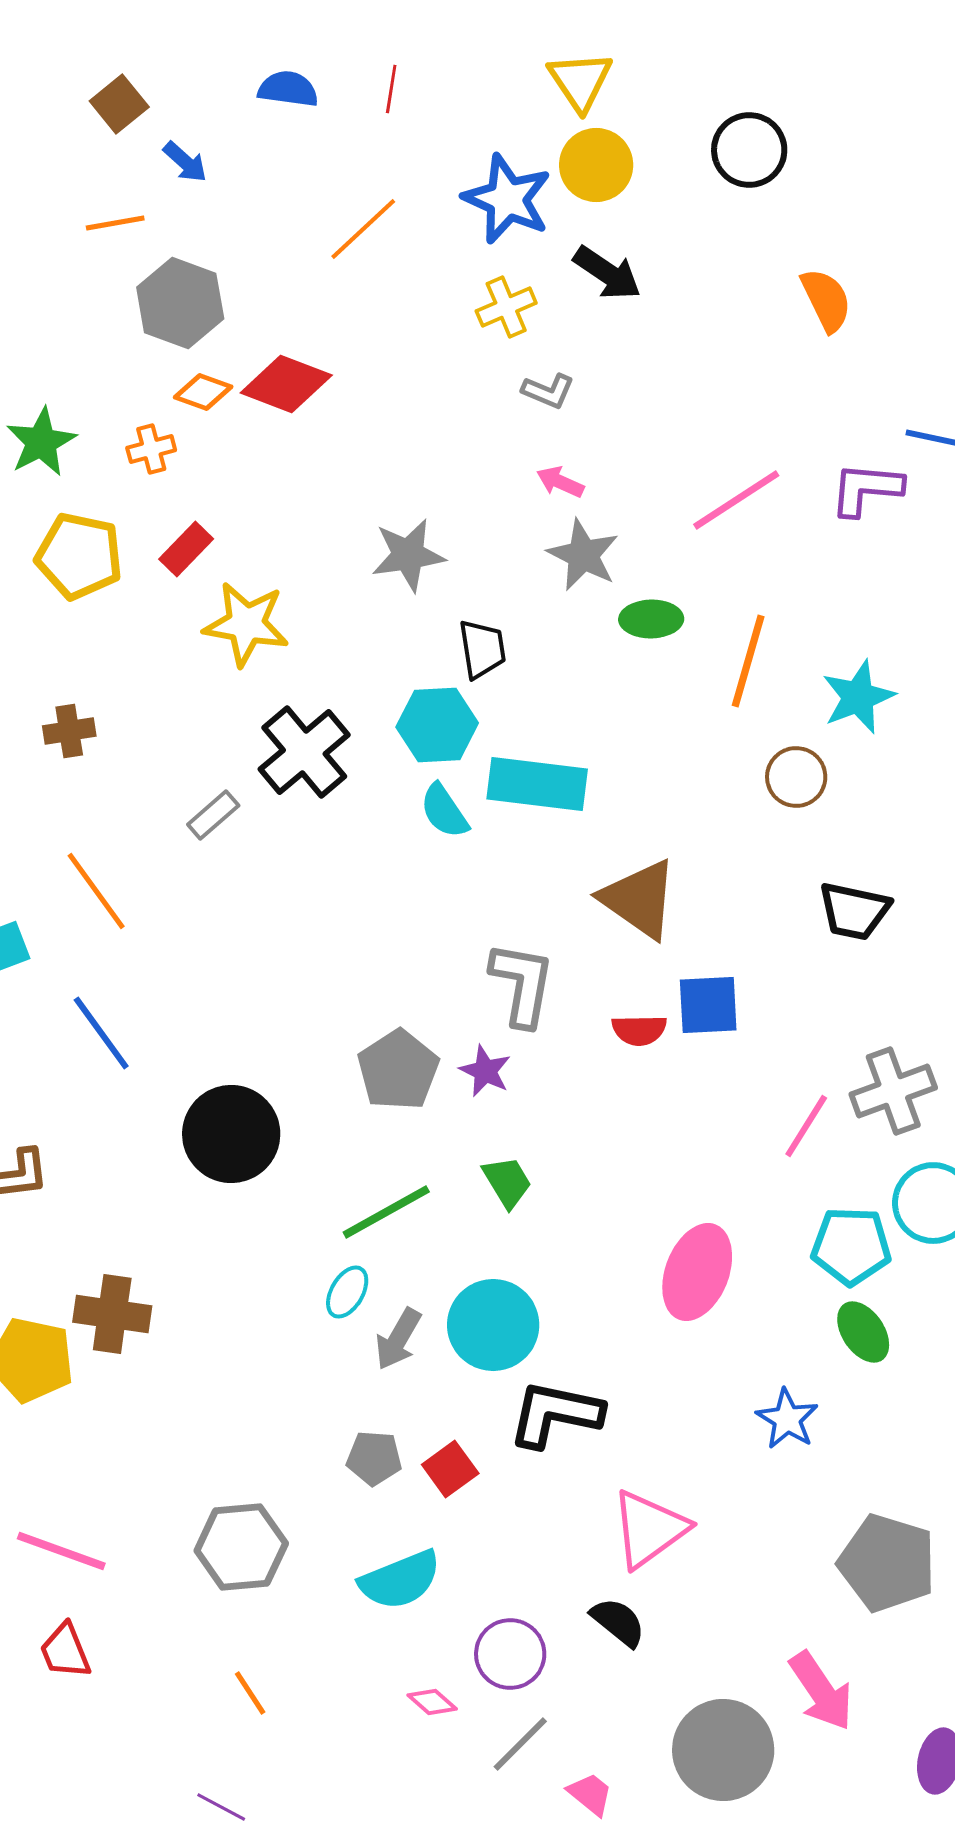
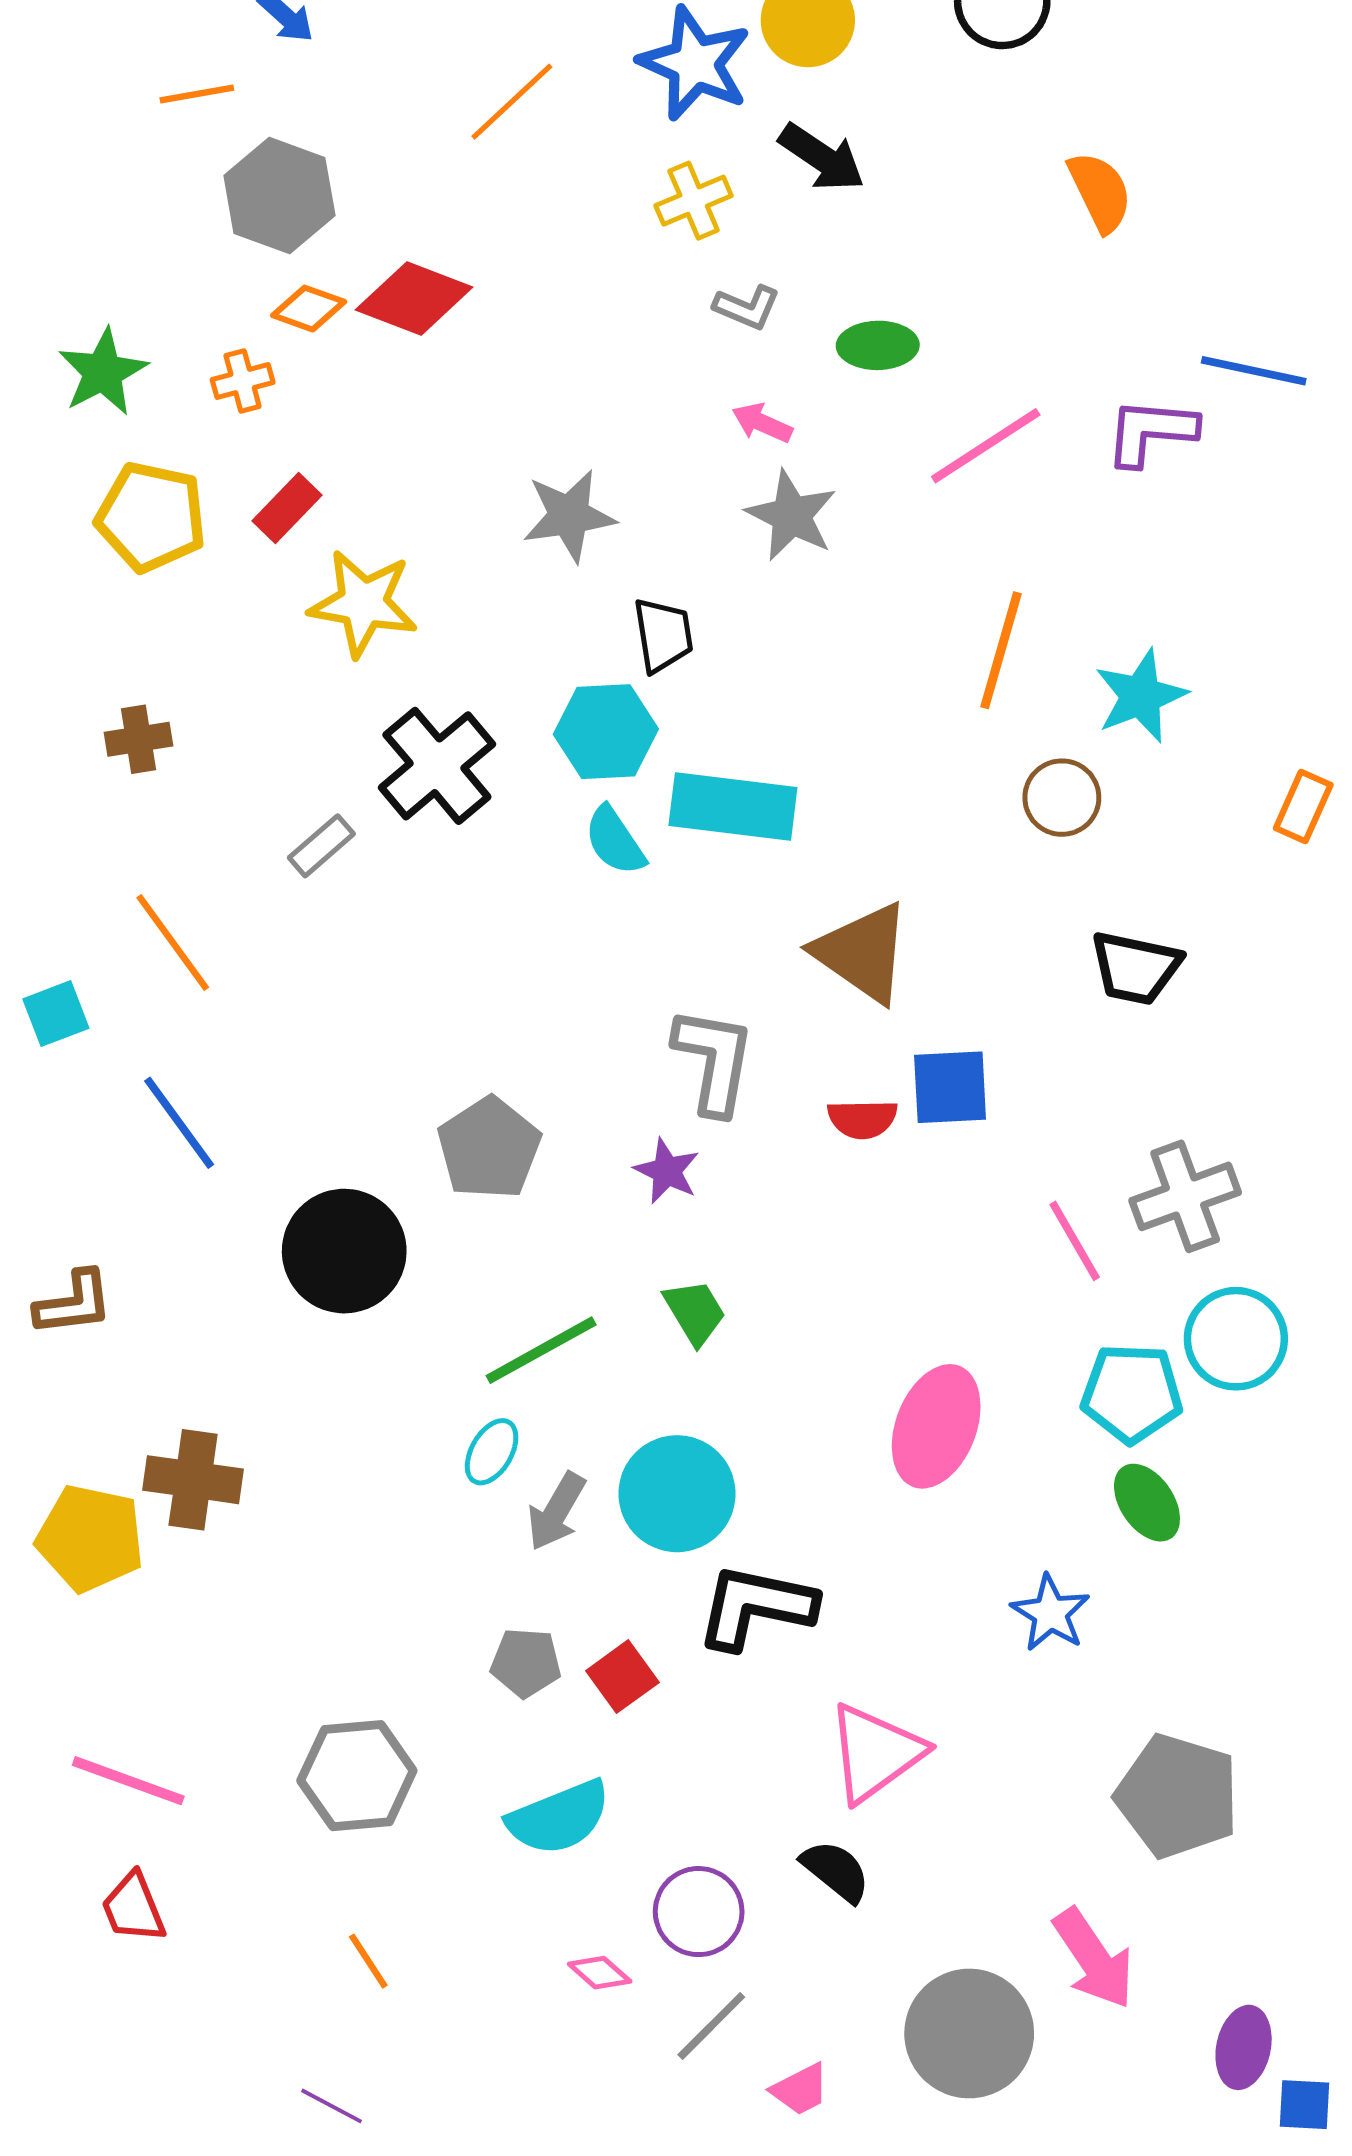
green ellipse: (651, 619) -> (878, 345), moved
gray pentagon: (398, 1070) -> (489, 1148), moved
pink line: (806, 1126) -> (1075, 1241), turned -62
pink trapezoid: (590, 1794) -> (800, 2089), turned 114

